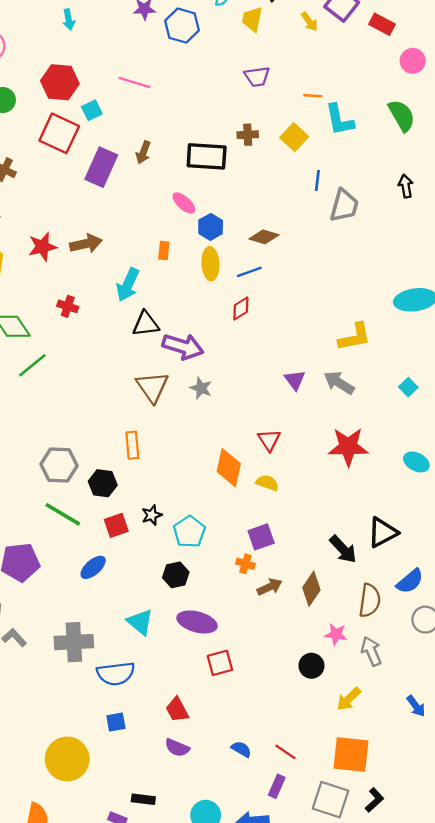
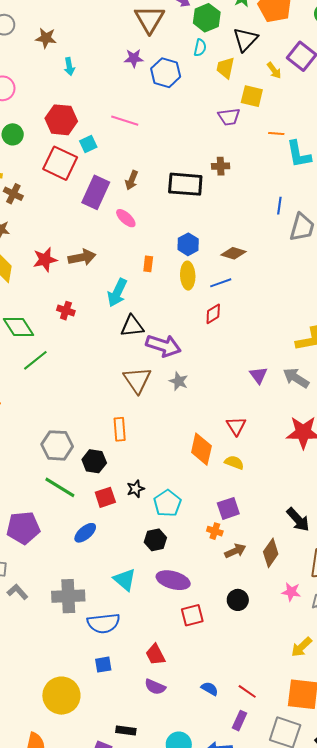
yellow square: (294, 137) -> (252, 96), moved, turned -30
pink ellipse: (184, 203) -> (126, 218), moved
black circle: (311, 666) -> (238, 600), moved

